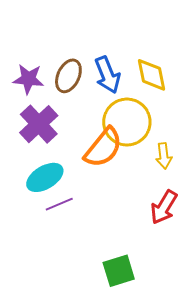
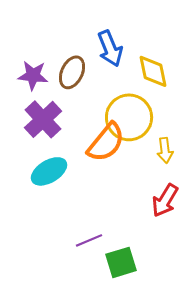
blue arrow: (107, 75) -> (110, 48), moved
purple line: (59, 204) -> (89, 240), moved

